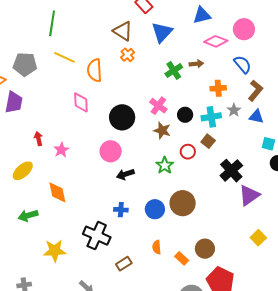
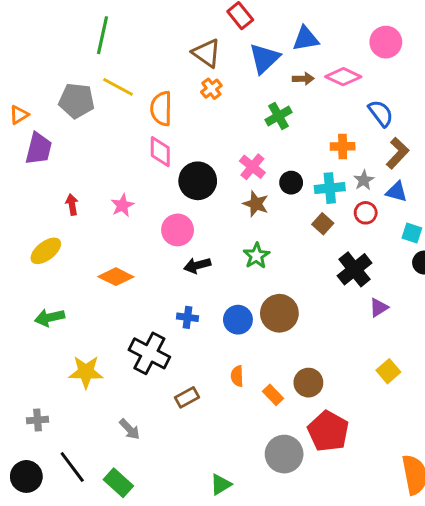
blue triangle: (202, 15) -> (306, 39), moved
pink circle: (244, 29) -> (386, 42), moved
gray pentagon: (25, 64) -> (77, 101), moved
brown arrow: (196, 64) -> (303, 79), moved
pink diamond: (81, 102) -> (160, 152), moved
pink star: (61, 150) -> (122, 205), moved
red circle: (188, 152) -> (366, 213), moved
orange diamond: (57, 192) -> (116, 277), moved, turned -55
purple triangle: (249, 195) -> (379, 308), size x0.6

